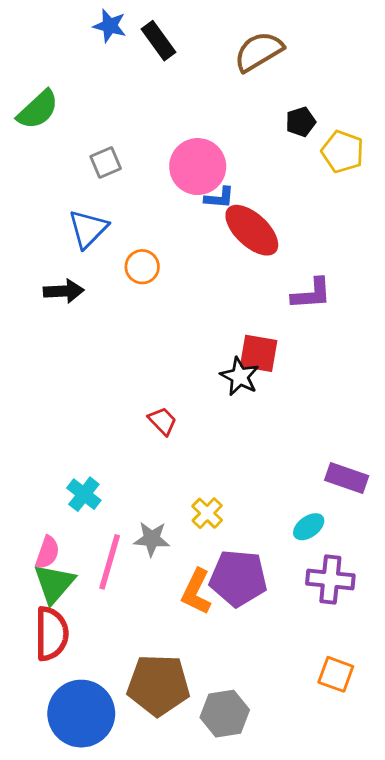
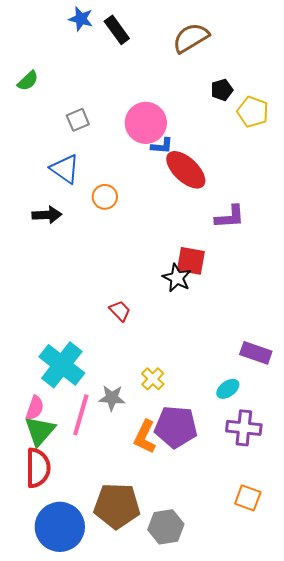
green semicircle: (38, 110) -> (28, 81), size x0.7
blue triangle: (88, 229) -> (65, 169), turned -40
cyan cross: (84, 494) -> (62, 365), size x1.8

